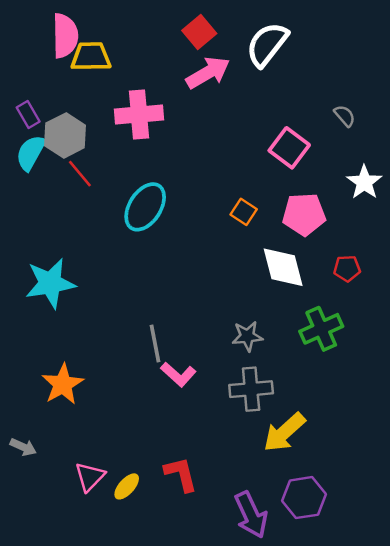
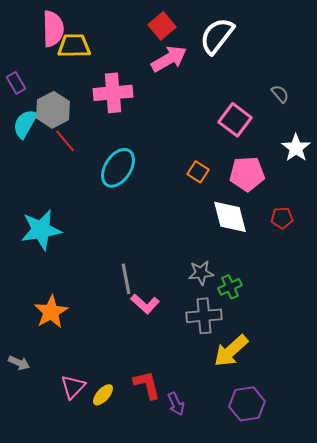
purple rectangle: (28, 115) -> (16, 83), moved
green cross: (321, 329) -> (230, 287), moved, size x0.7
purple arrow: (251, 515) -> (176, 404), moved, size x0.6

